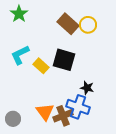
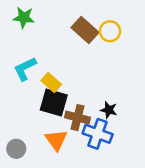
green star: (19, 14) -> (24, 18), turned -30
black square: (64, 60) -> (54, 103), moved
brown cross: (63, 116) -> (78, 118), moved, turned 36

